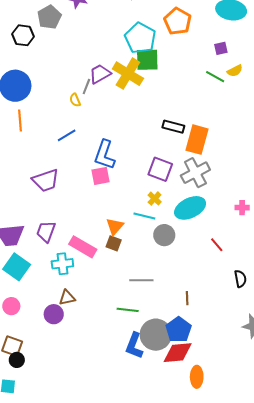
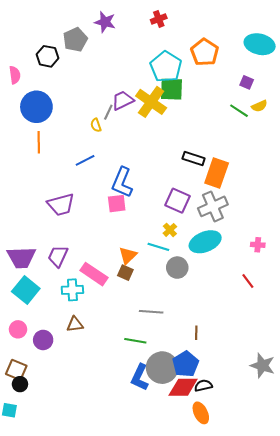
purple square: (221, 48) -> (247, 82), turned 32
red line: (217, 245) -> (248, 281), moved
black semicircle: (240, 279) -> (203, 386), moved, turned -96
purple circle: (54, 314) -> (43, 340), moved
orange ellipse: (197, 377) -> (201, 413), turned -30

